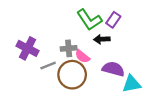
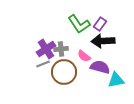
black arrow: (102, 39) -> (103, 41), moved, size x1.6
purple cross: (27, 48) -> (46, 49), moved, turned 30
pink semicircle: (82, 56) -> (84, 56), moved

